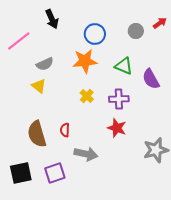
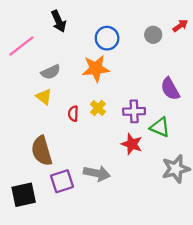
green triangle: (124, 66) -> (160, 127), moved
red semicircle: (65, 130) -> (73, 114), moved
purple square: (55, 173) -> (62, 181), moved

